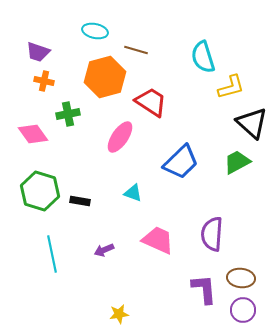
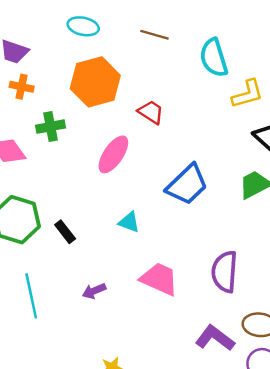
brown line: (136, 50) -> (154, 35), moved
red trapezoid: (151, 102) -> (151, 112), size x0.7
black rectangle: (80, 201) -> (65, 232), turned 42
purple L-shape: (204, 289) -> (215, 338), turned -48

